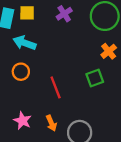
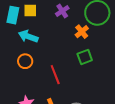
orange cross: (109, 51) -> (82, 32), moved
green square: (95, 78) -> (85, 57), moved

